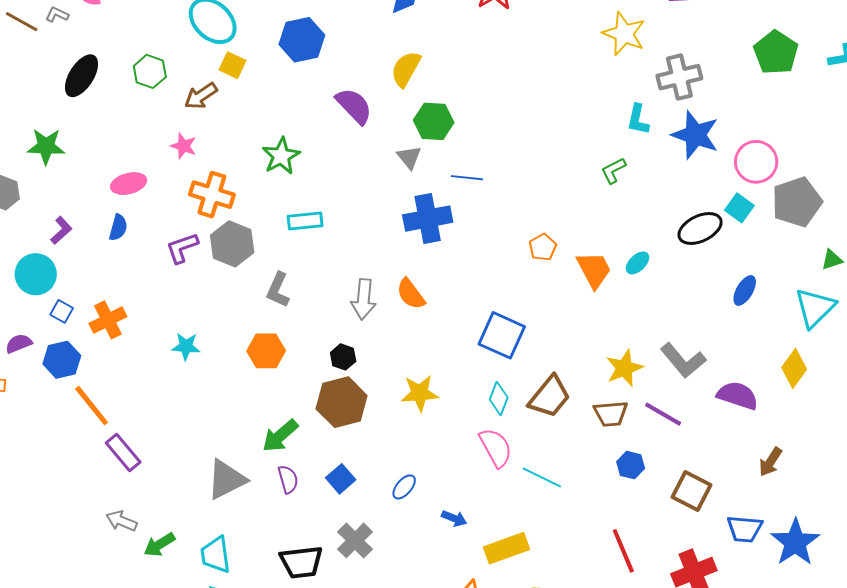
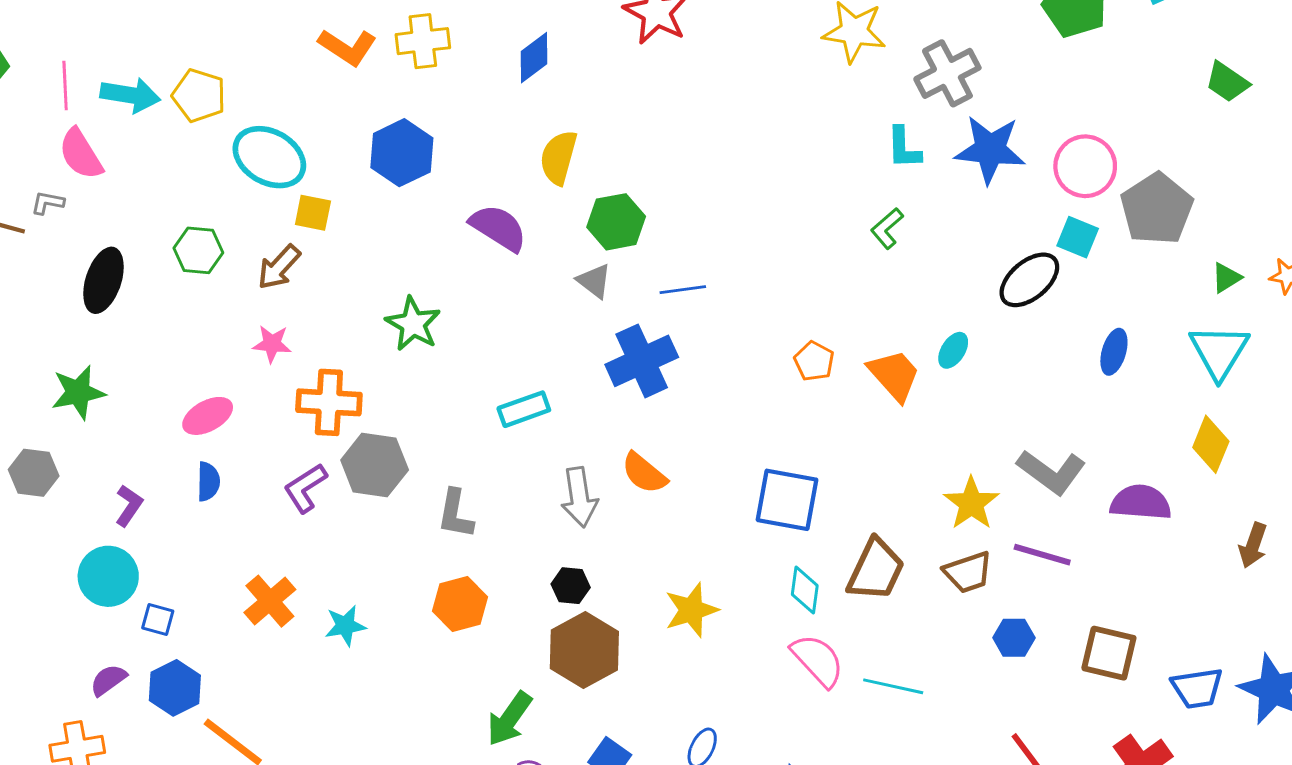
cyan rectangle: (305, 221) -> (524, 409), moved
orange cross: (108, 320) -> (270, 601), moved
brown arrow: (770, 462) -> (1253, 545), moved

